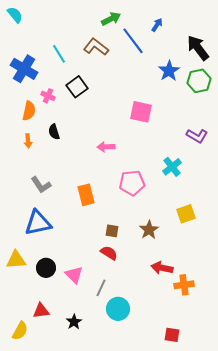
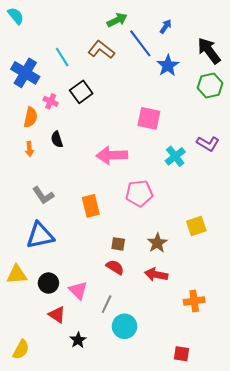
blue star: (169, 71) -> (168, 65), moved
pink arrow: (106, 147) -> (112, 155), size x1.6
cyan cross: (172, 167) -> (175, 156), moved
red arrow: (162, 268) -> (156, 275), moved
red triangle: (41, 311) -> (57, 315), moved, turned 42

